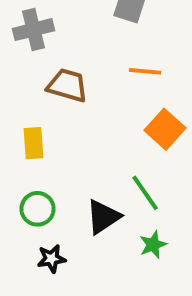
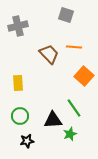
brown trapezoid: (67, 85) -> (49, 54), moved, turned 30
black triangle: (103, 217) -> (53, 120), turned 30
green star: (153, 245) -> (70, 134), moved

